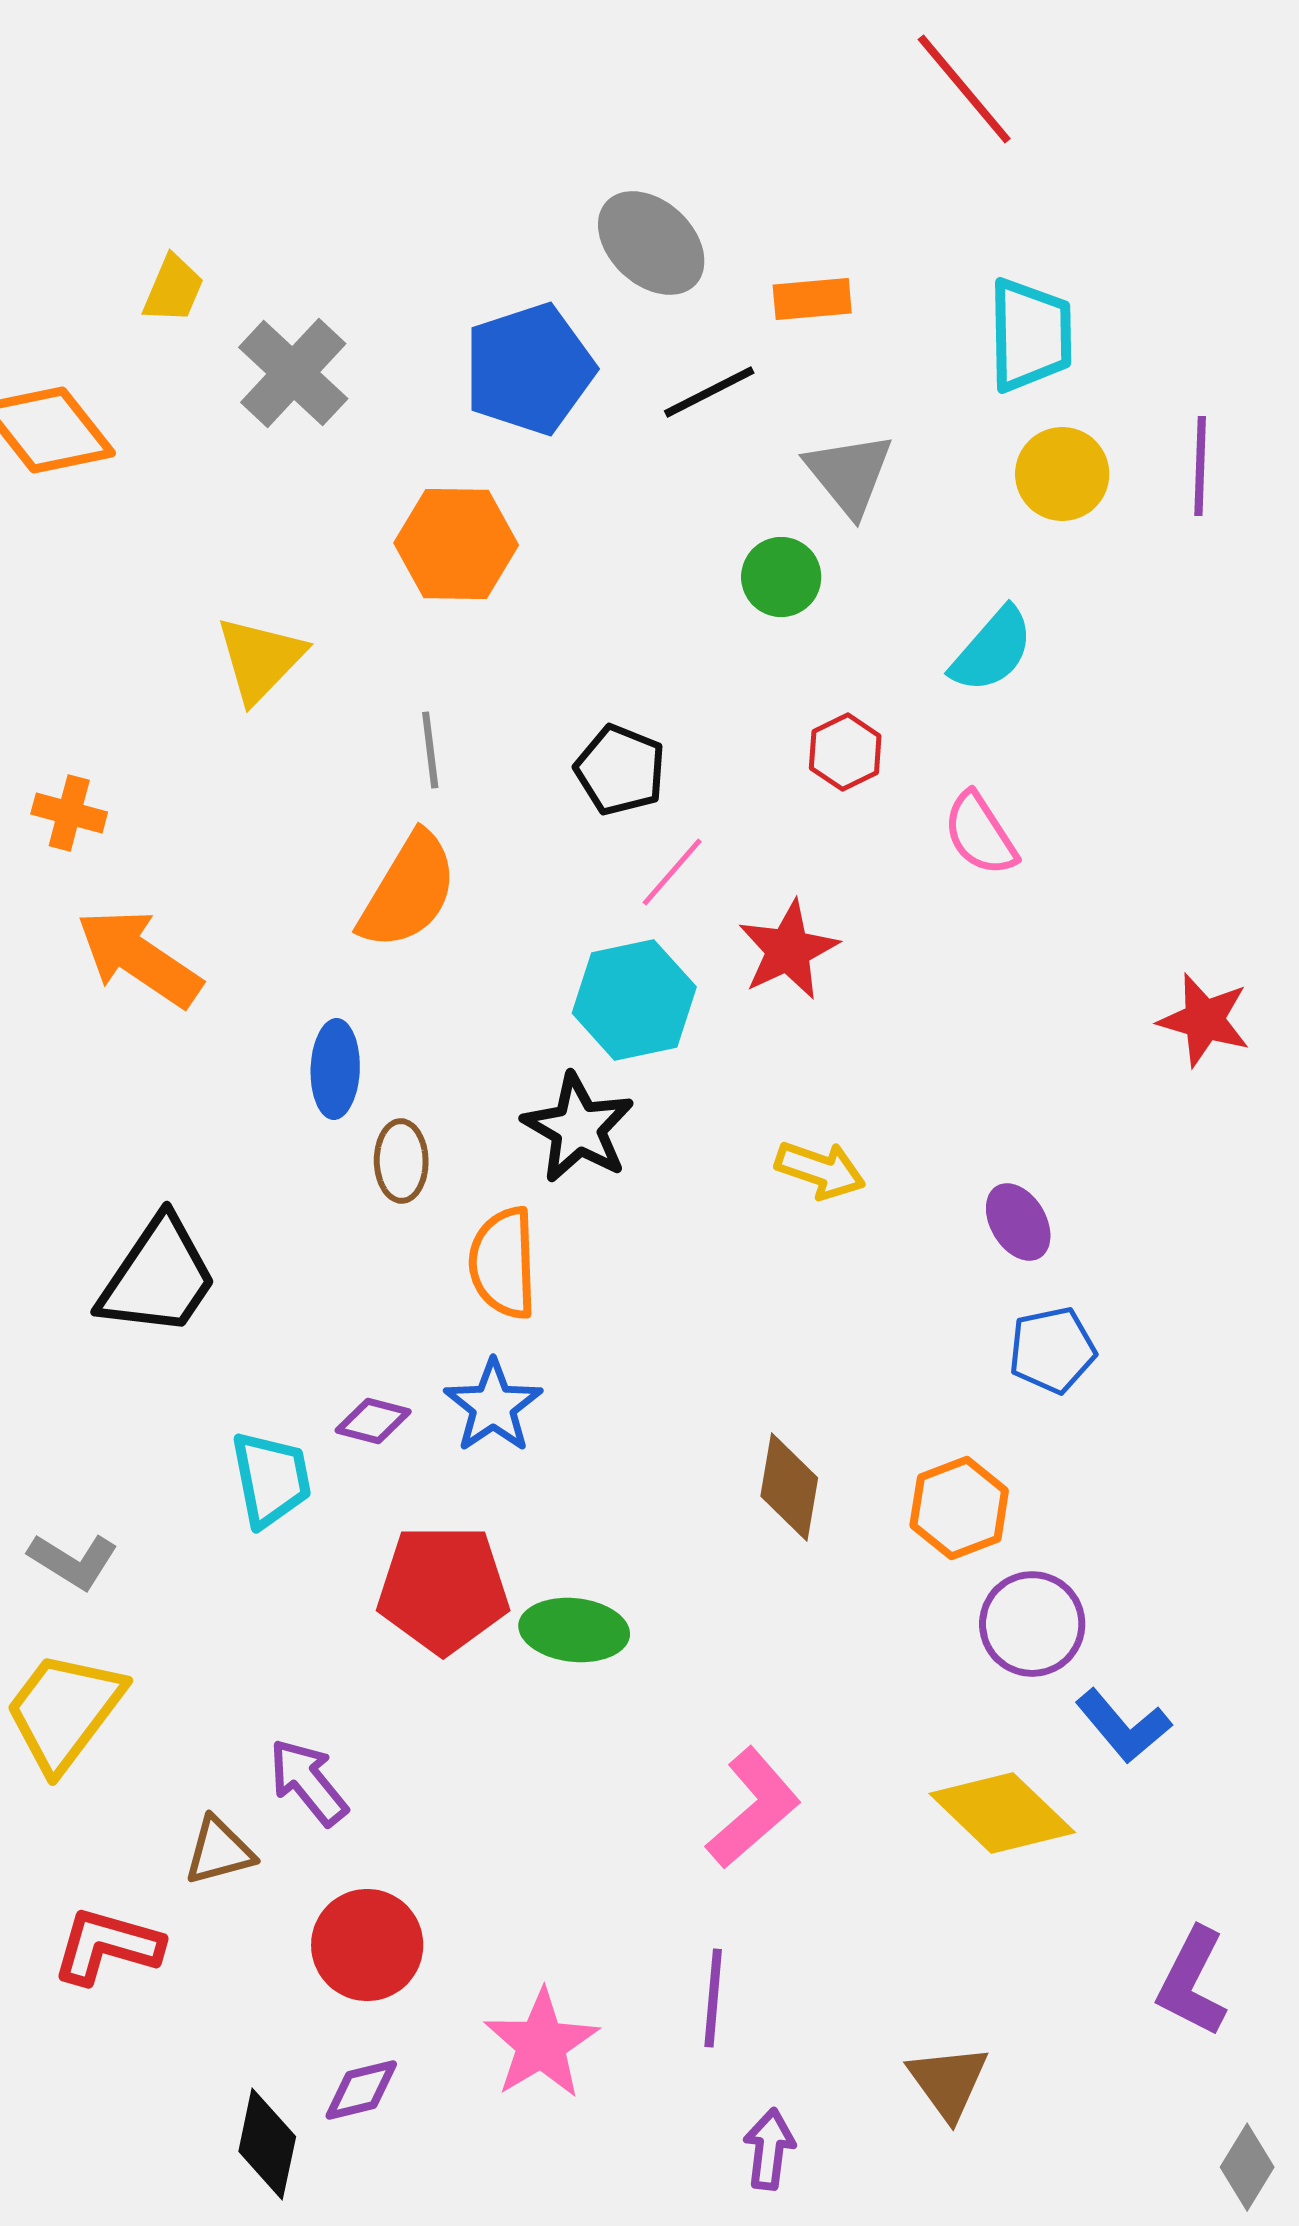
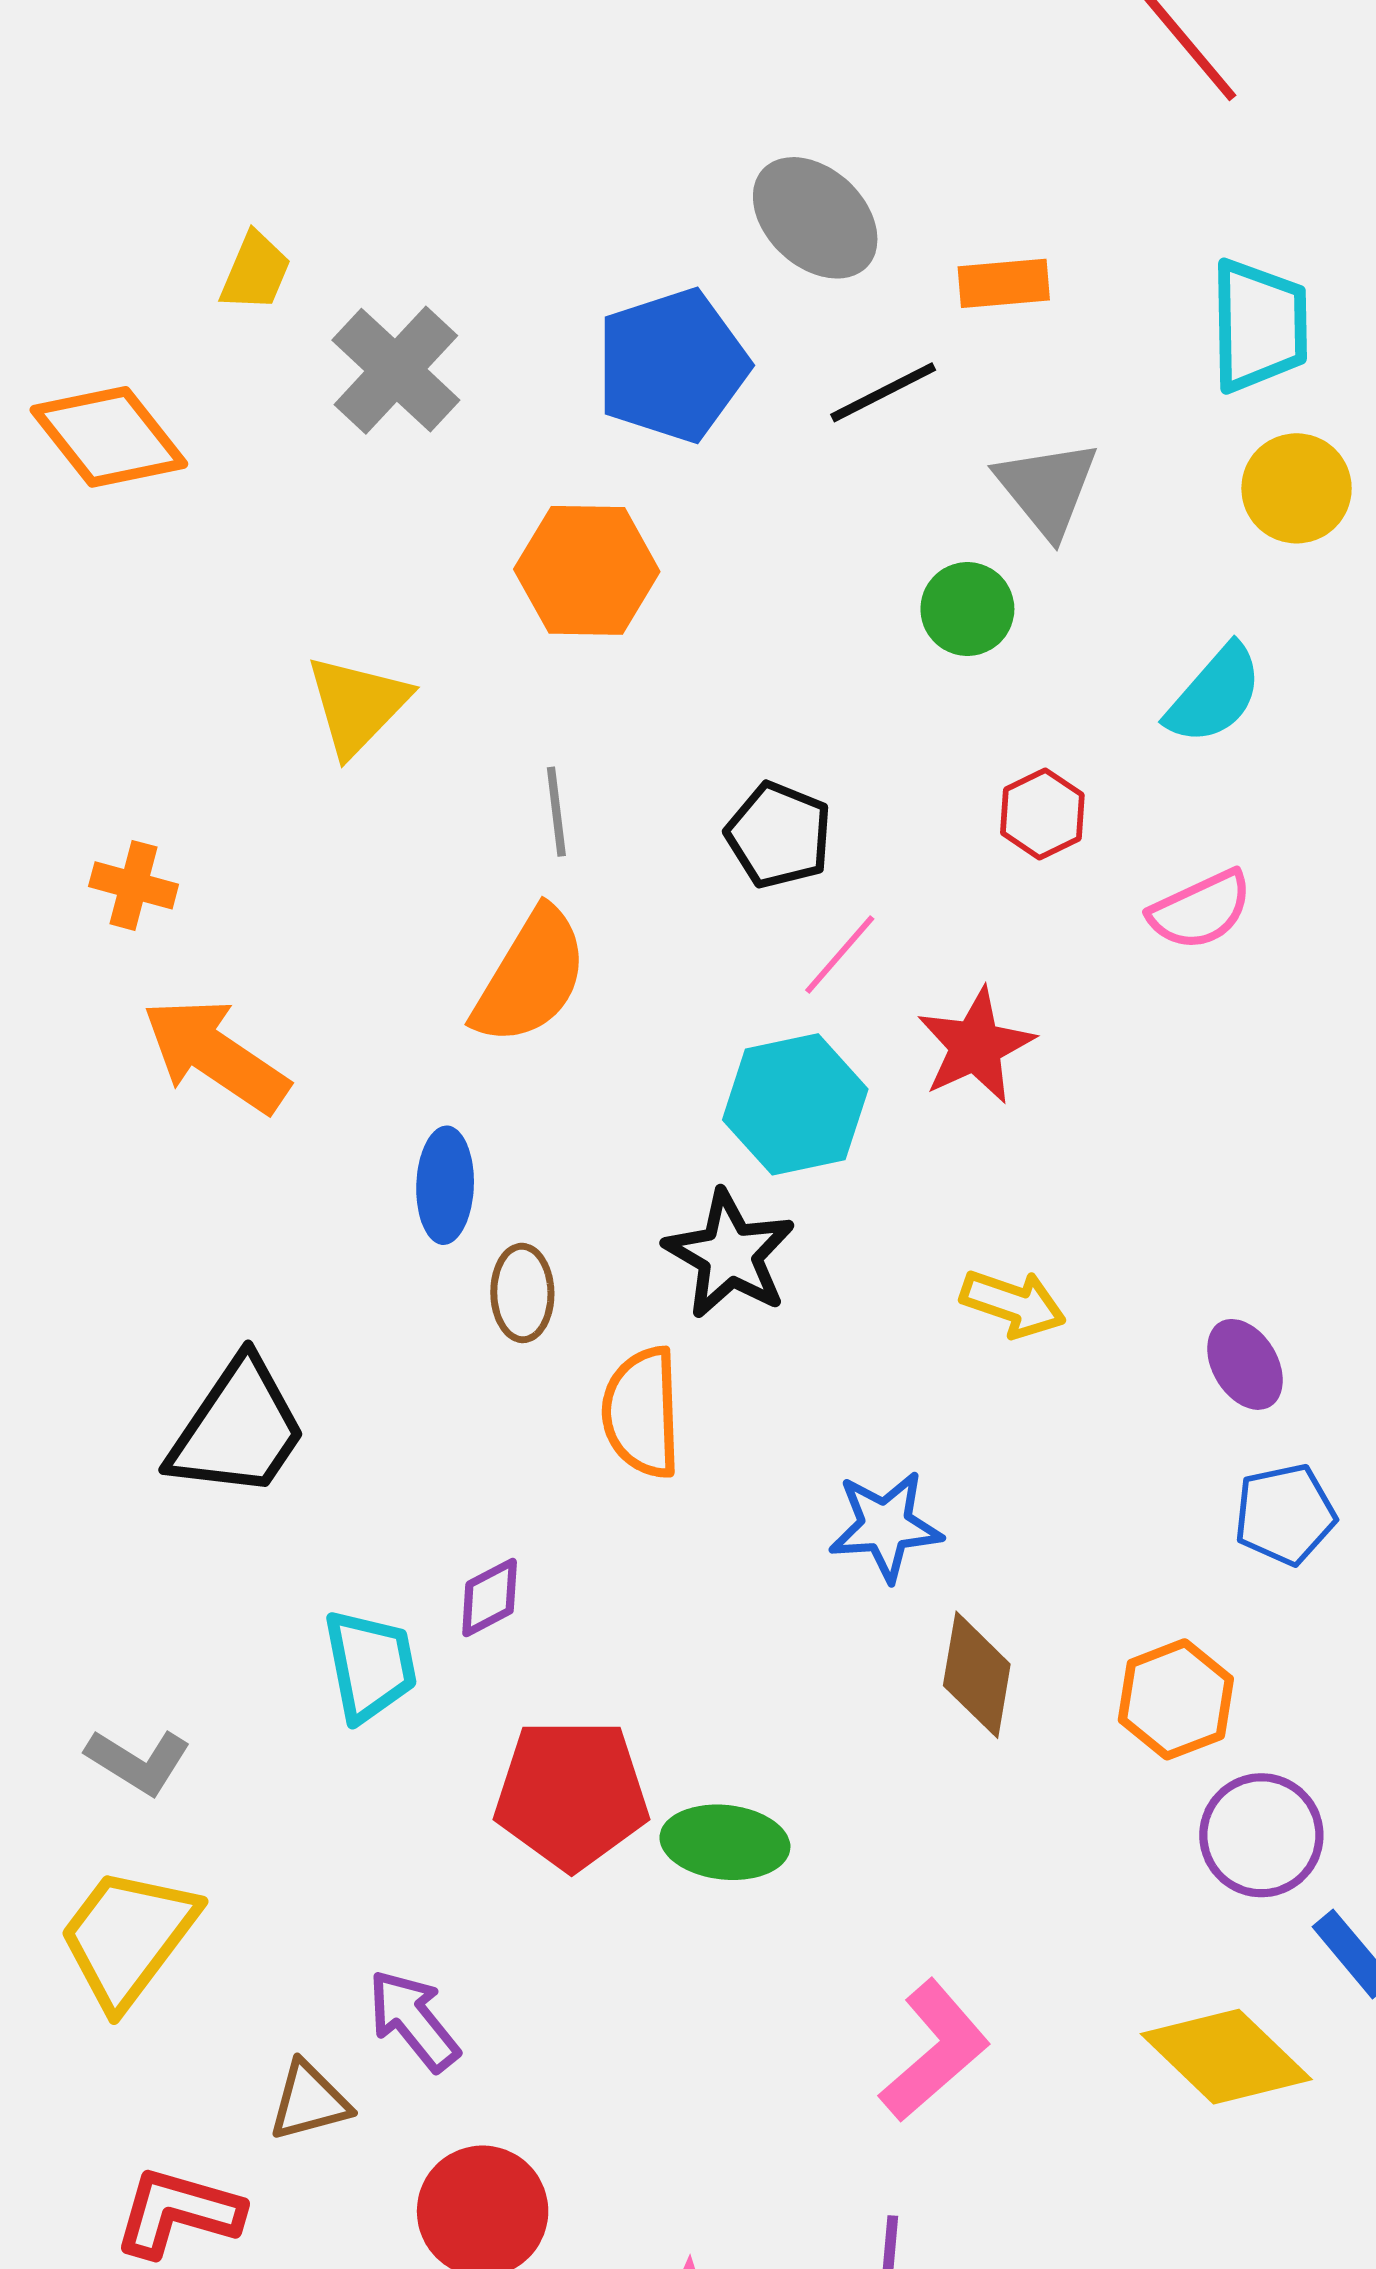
pink semicircle: (980, 834) -> (1200, 910), turned -82
blue star: (493, 1406) -> (885, 1526), moved, turned 30
purple diamond: (373, 1421) -> (490, 1597), turned -42

